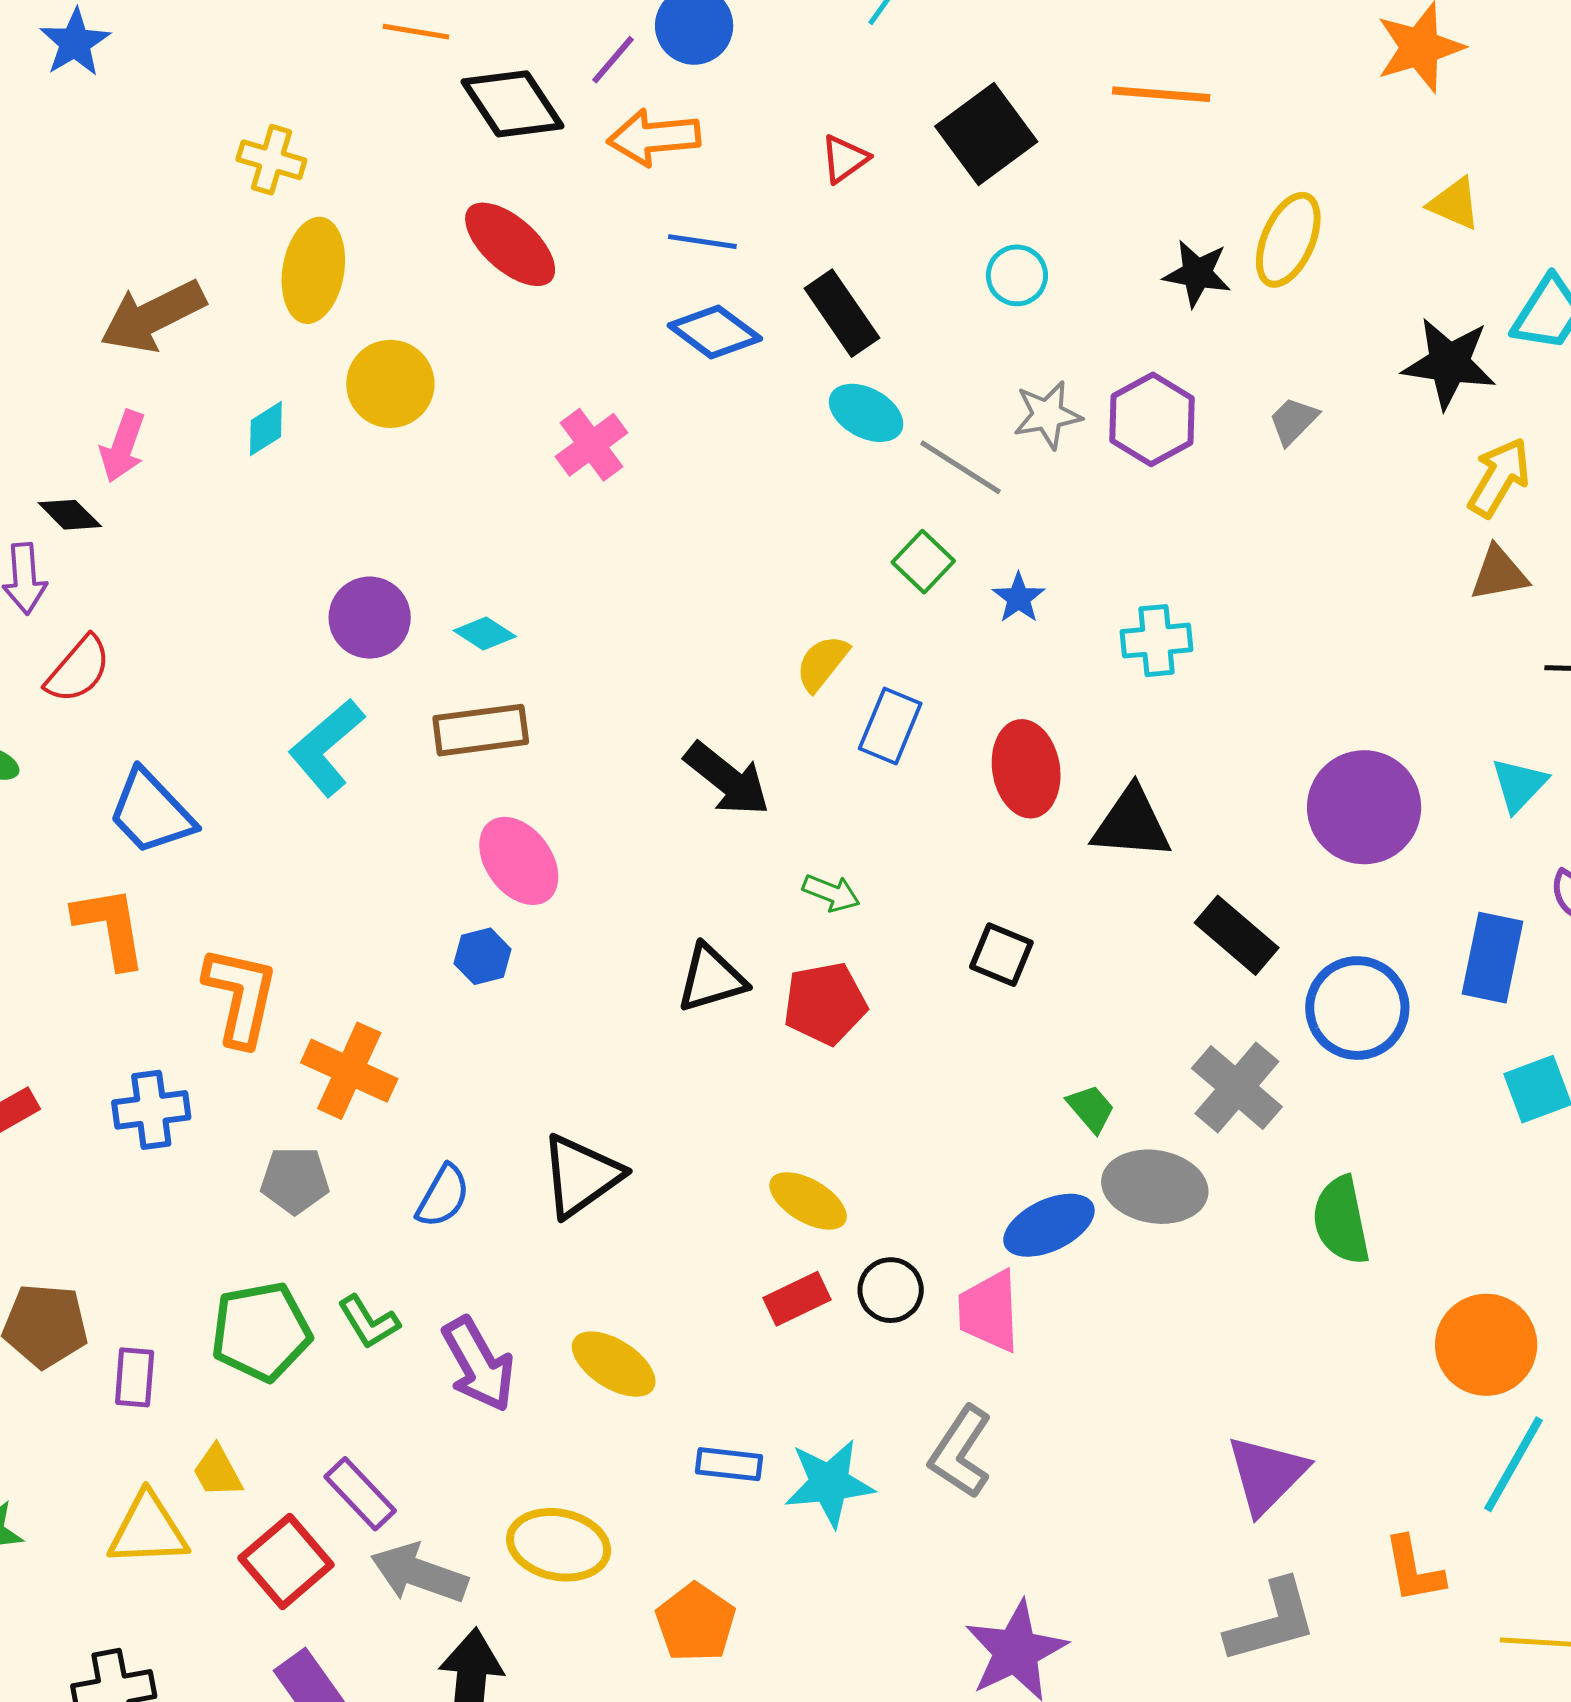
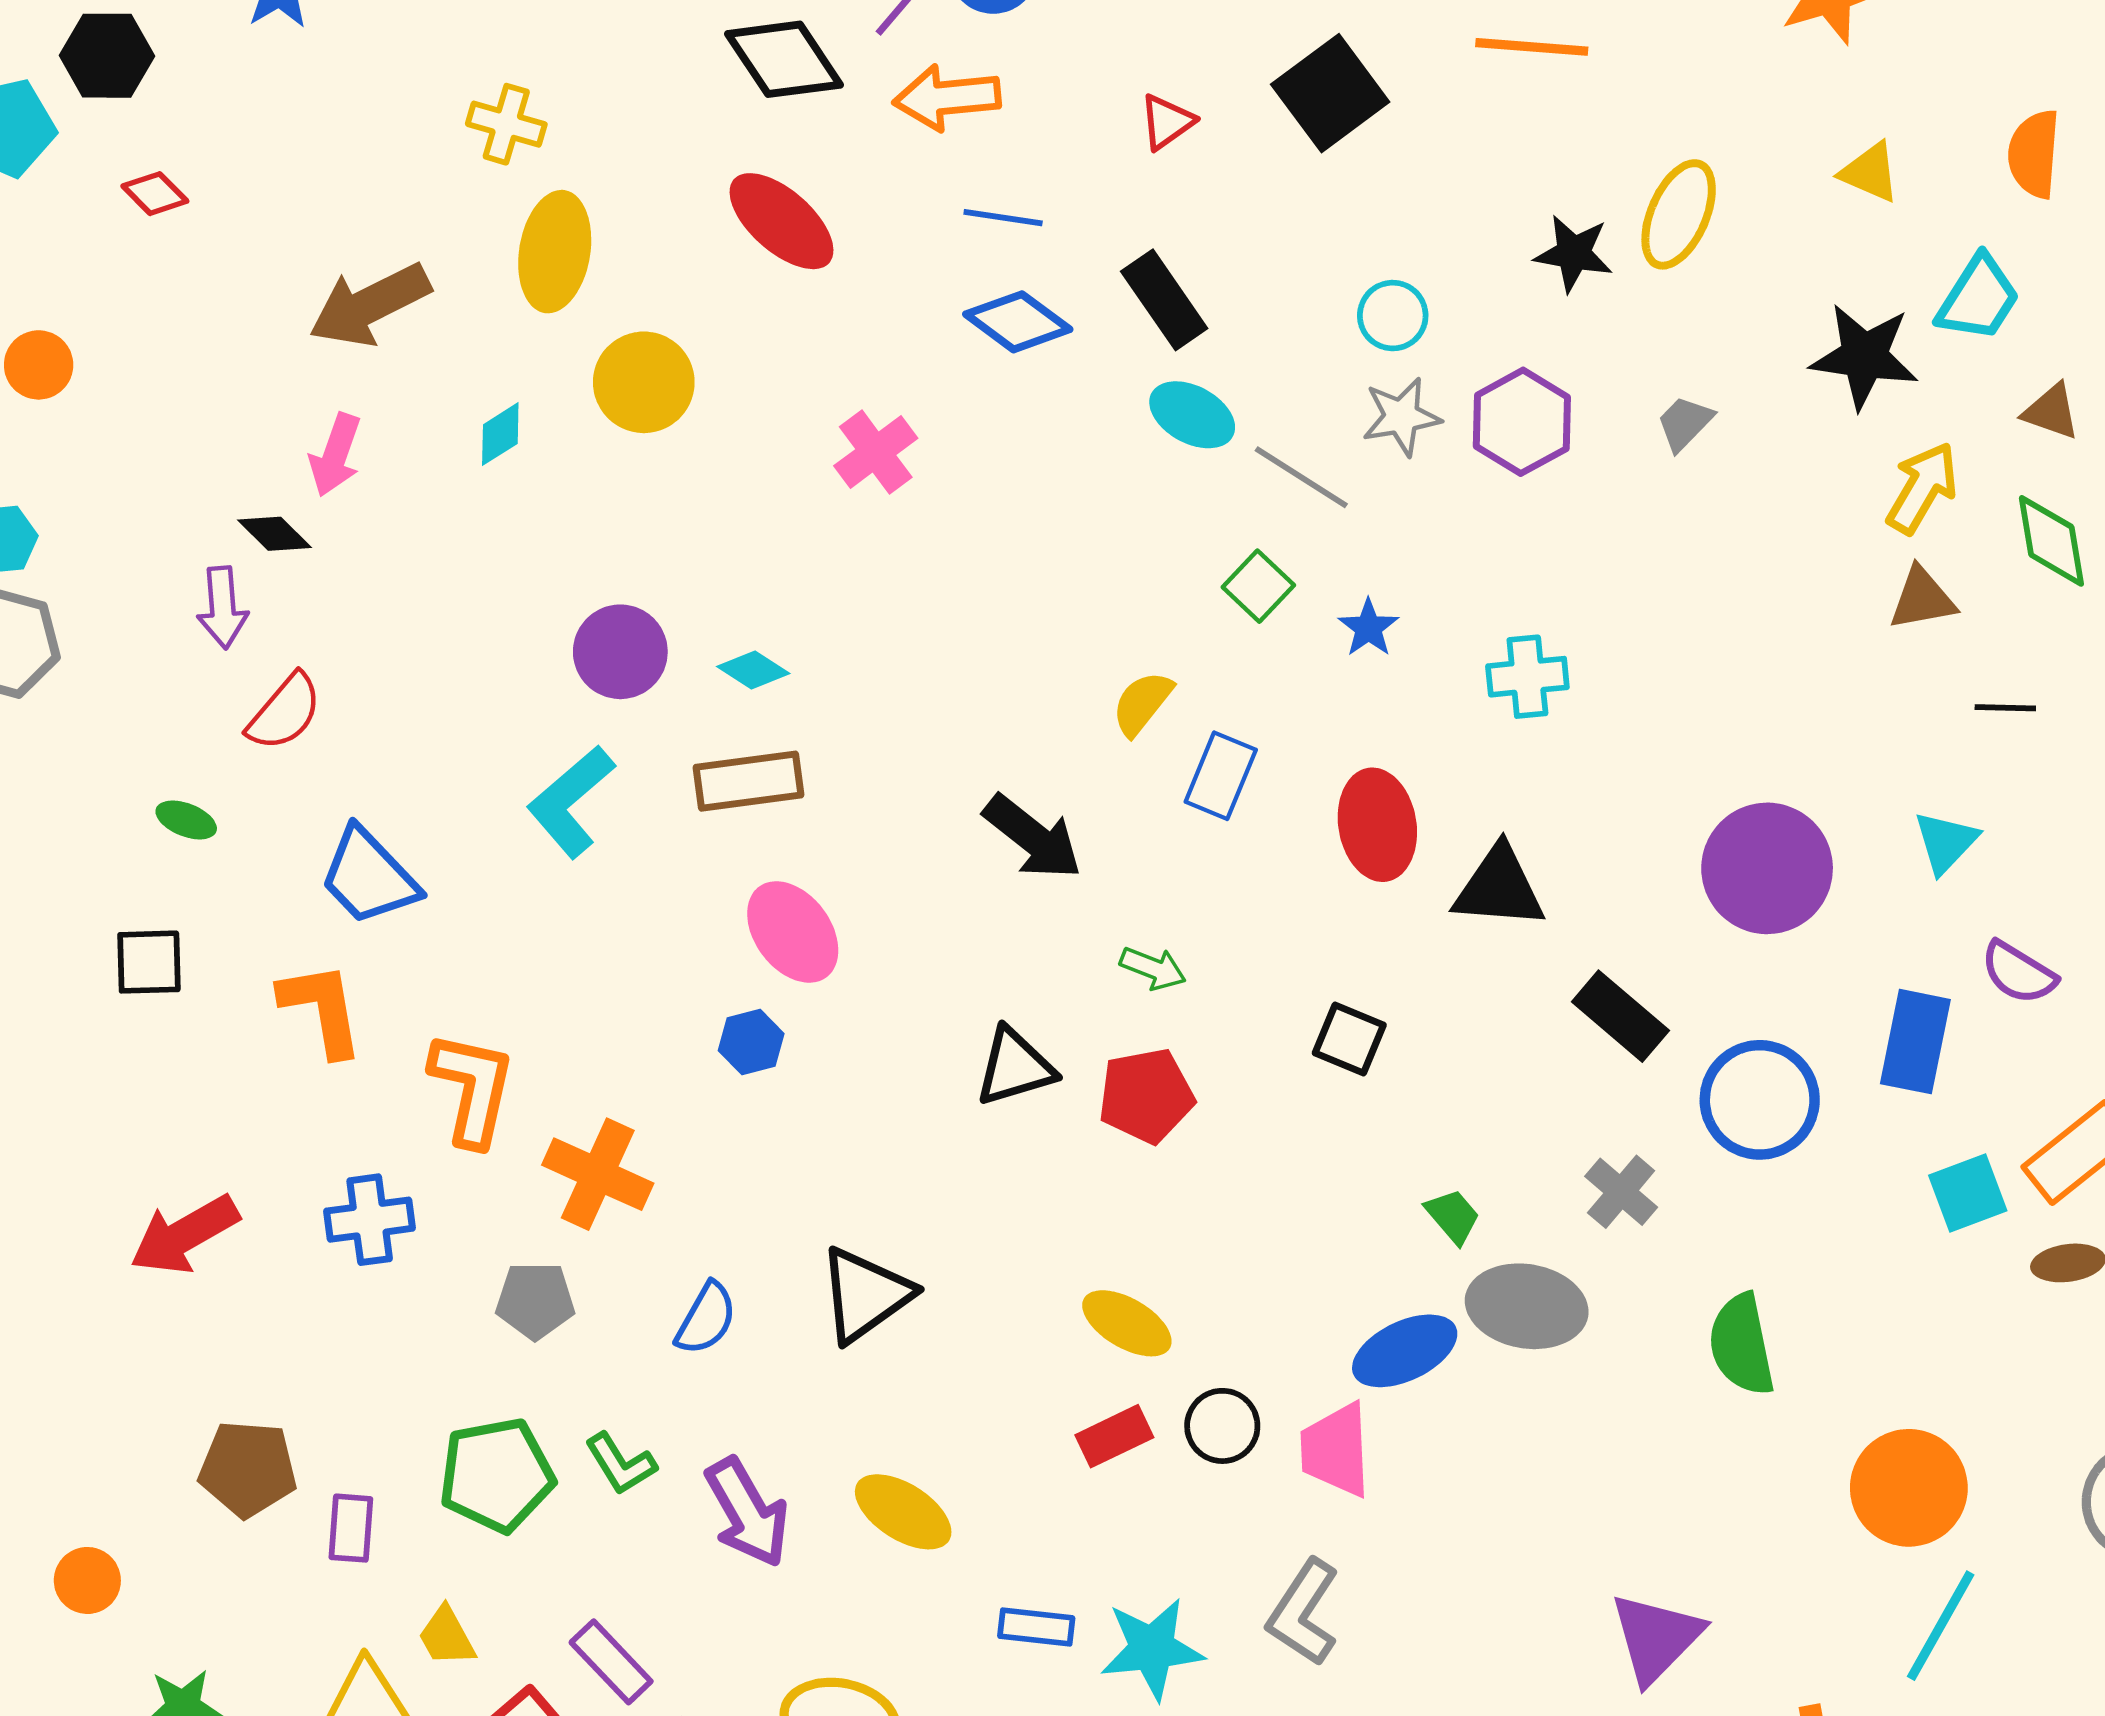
cyan circle: (1017, 275) -> (1393, 316), moved
gray cross: (1237, 1088) -> (1621, 1192), size x0.7

